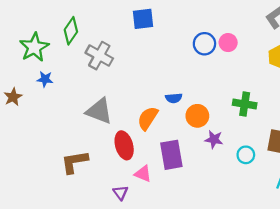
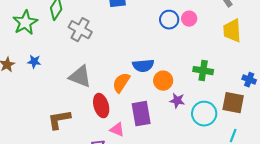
blue star: (45, 79) -> (34, 62), moved
blue semicircle: (174, 98) -> (143, 66), size x1.5
cyan circle: (246, 155) -> (204, 114), size x1.6

